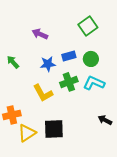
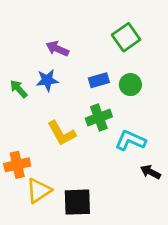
blue star: (48, 64) -> (47, 80), moved
cyan L-shape: (94, 83) -> (130, 140), moved
black square: (54, 129) -> (77, 202), moved

